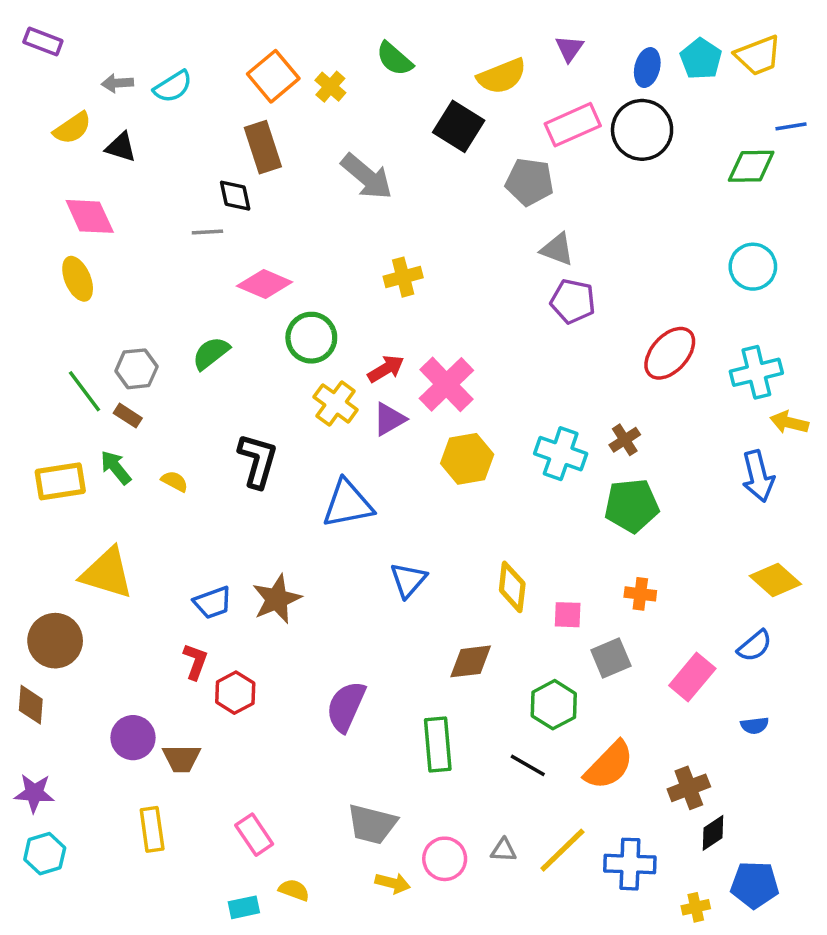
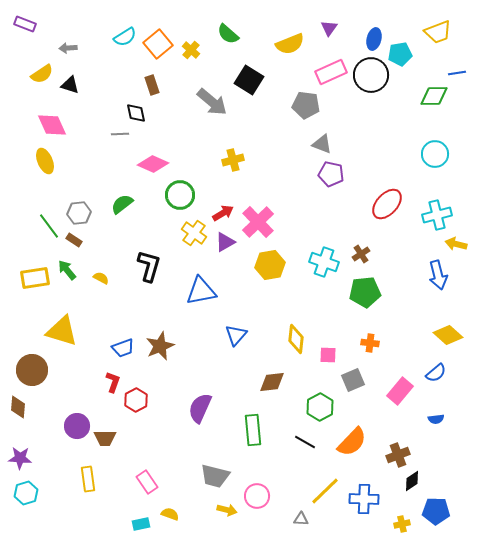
cyan pentagon: (701, 59) -> (400, 54), moved, turned 30
cyan semicircle: (173, 87) -> (125, 37), moved
black square: (459, 126) -> (249, 80), moved
brown rectangle: (263, 147) -> (152, 85), size x0.7
gray triangle: (504, 850) -> (301, 519), moved

